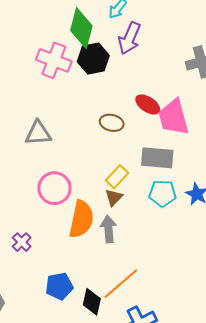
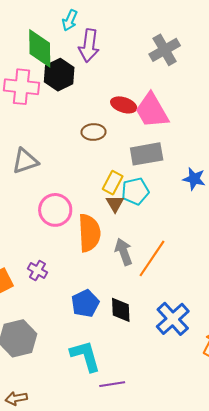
cyan pentagon: (163, 194) -> (135, 191), moved
gray arrow: (109, 229) -> (124, 252), moved
orange line: (121, 284) -> (152, 258), moved

